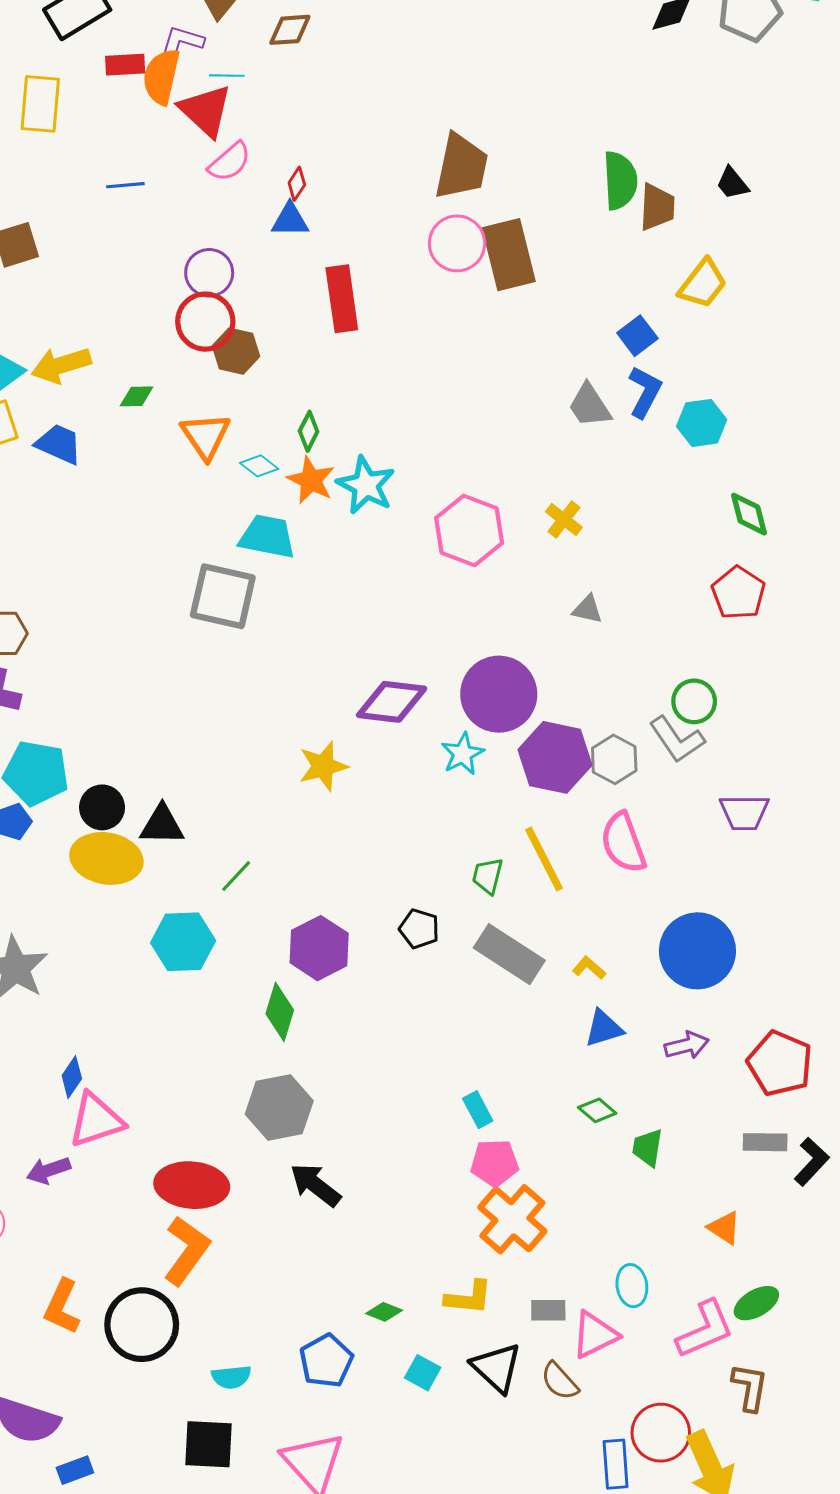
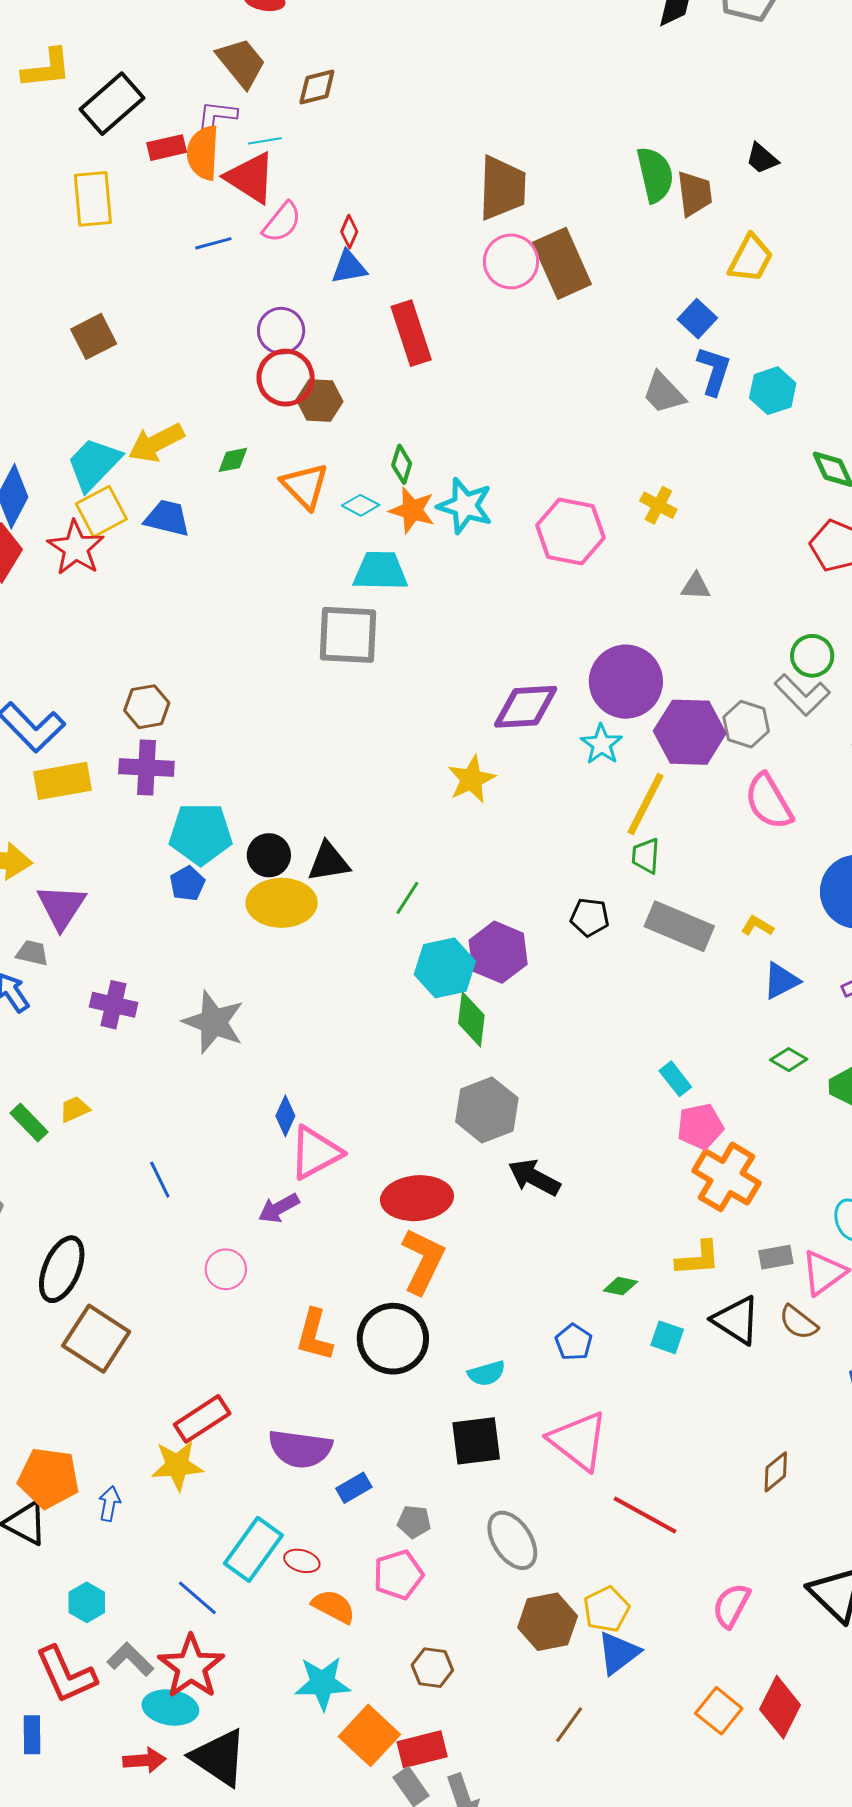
blue line: (125, 185) -> (213, 243), moved
yellow line: (544, 859) -> (646, 804), moved, turned 64
cyan hexagon: (183, 942) -> (445, 968), moved
blue pentagon: (326, 1361) -> (574, 1342), size x0.7

